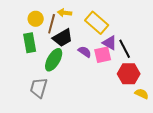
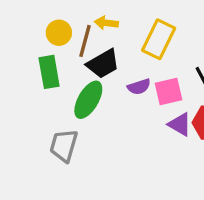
yellow rectangle: (97, 23) -> (159, 39), turned 75
purple triangle: (110, 43) -> (180, 124), moved
purple semicircle: (85, 52) -> (139, 87), turned 128

